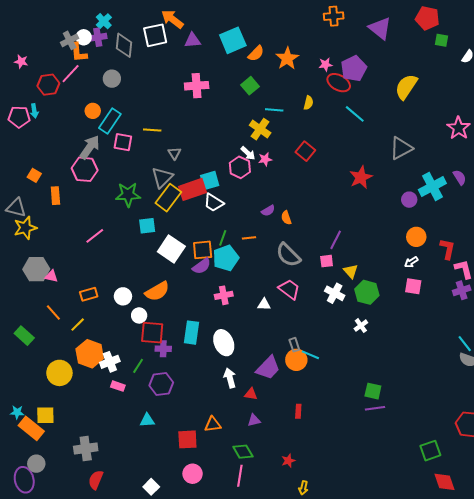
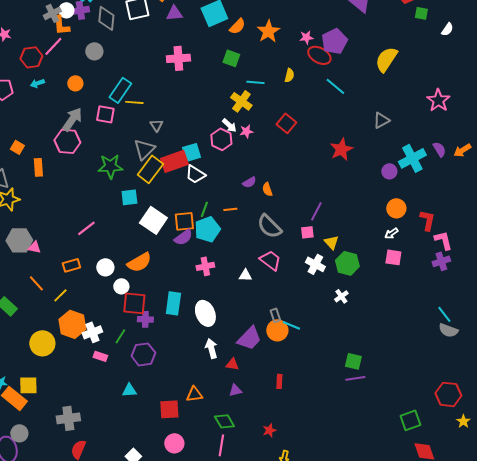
green square: (250, 86) -> (231, 58), turned -30
cyan arrow: (34, 111) -> (37, 83), moved, turned 80
cyan rectangle: (110, 121) -> (120, 90), moved
gray triangle: (401, 148) -> (381, 120), size x0.7
pink line: (95, 236) -> (86, 228), moved

